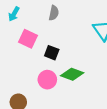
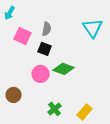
gray semicircle: (54, 13) -> (47, 29), moved

